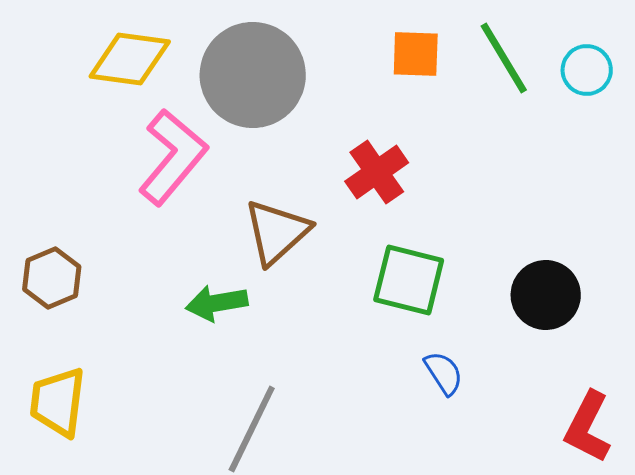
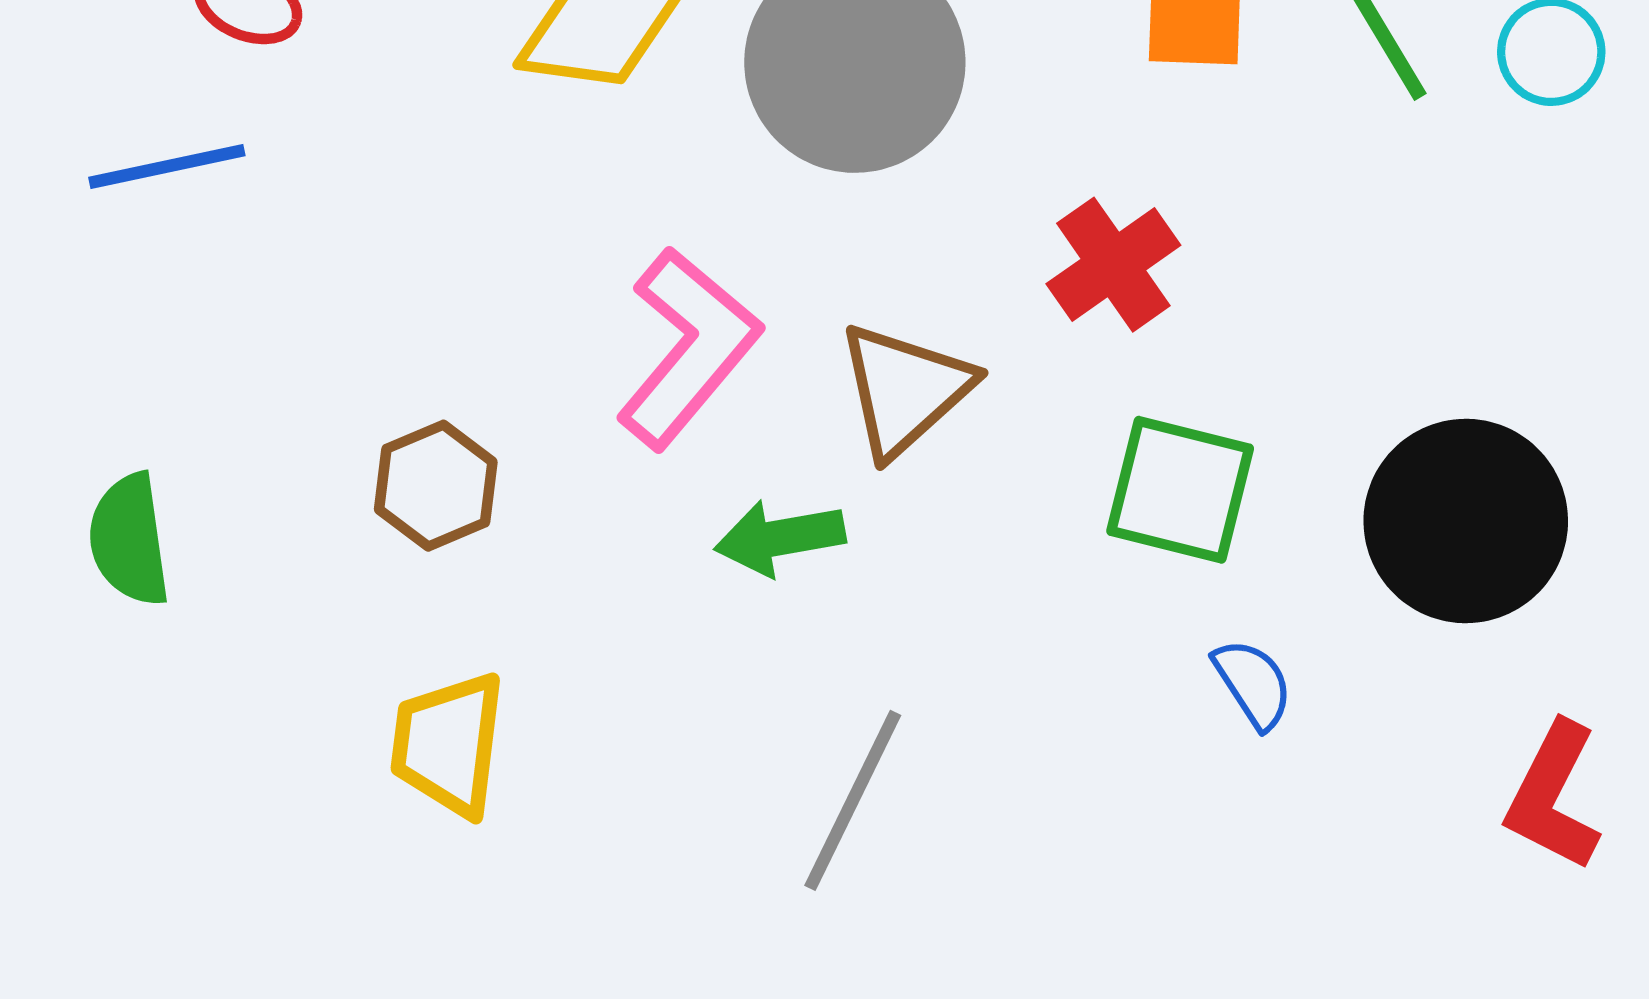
pink L-shape: (173, 157) -> (688, 348), moved
black circle: (546, 295) -> (1466, 521), size x1.4

